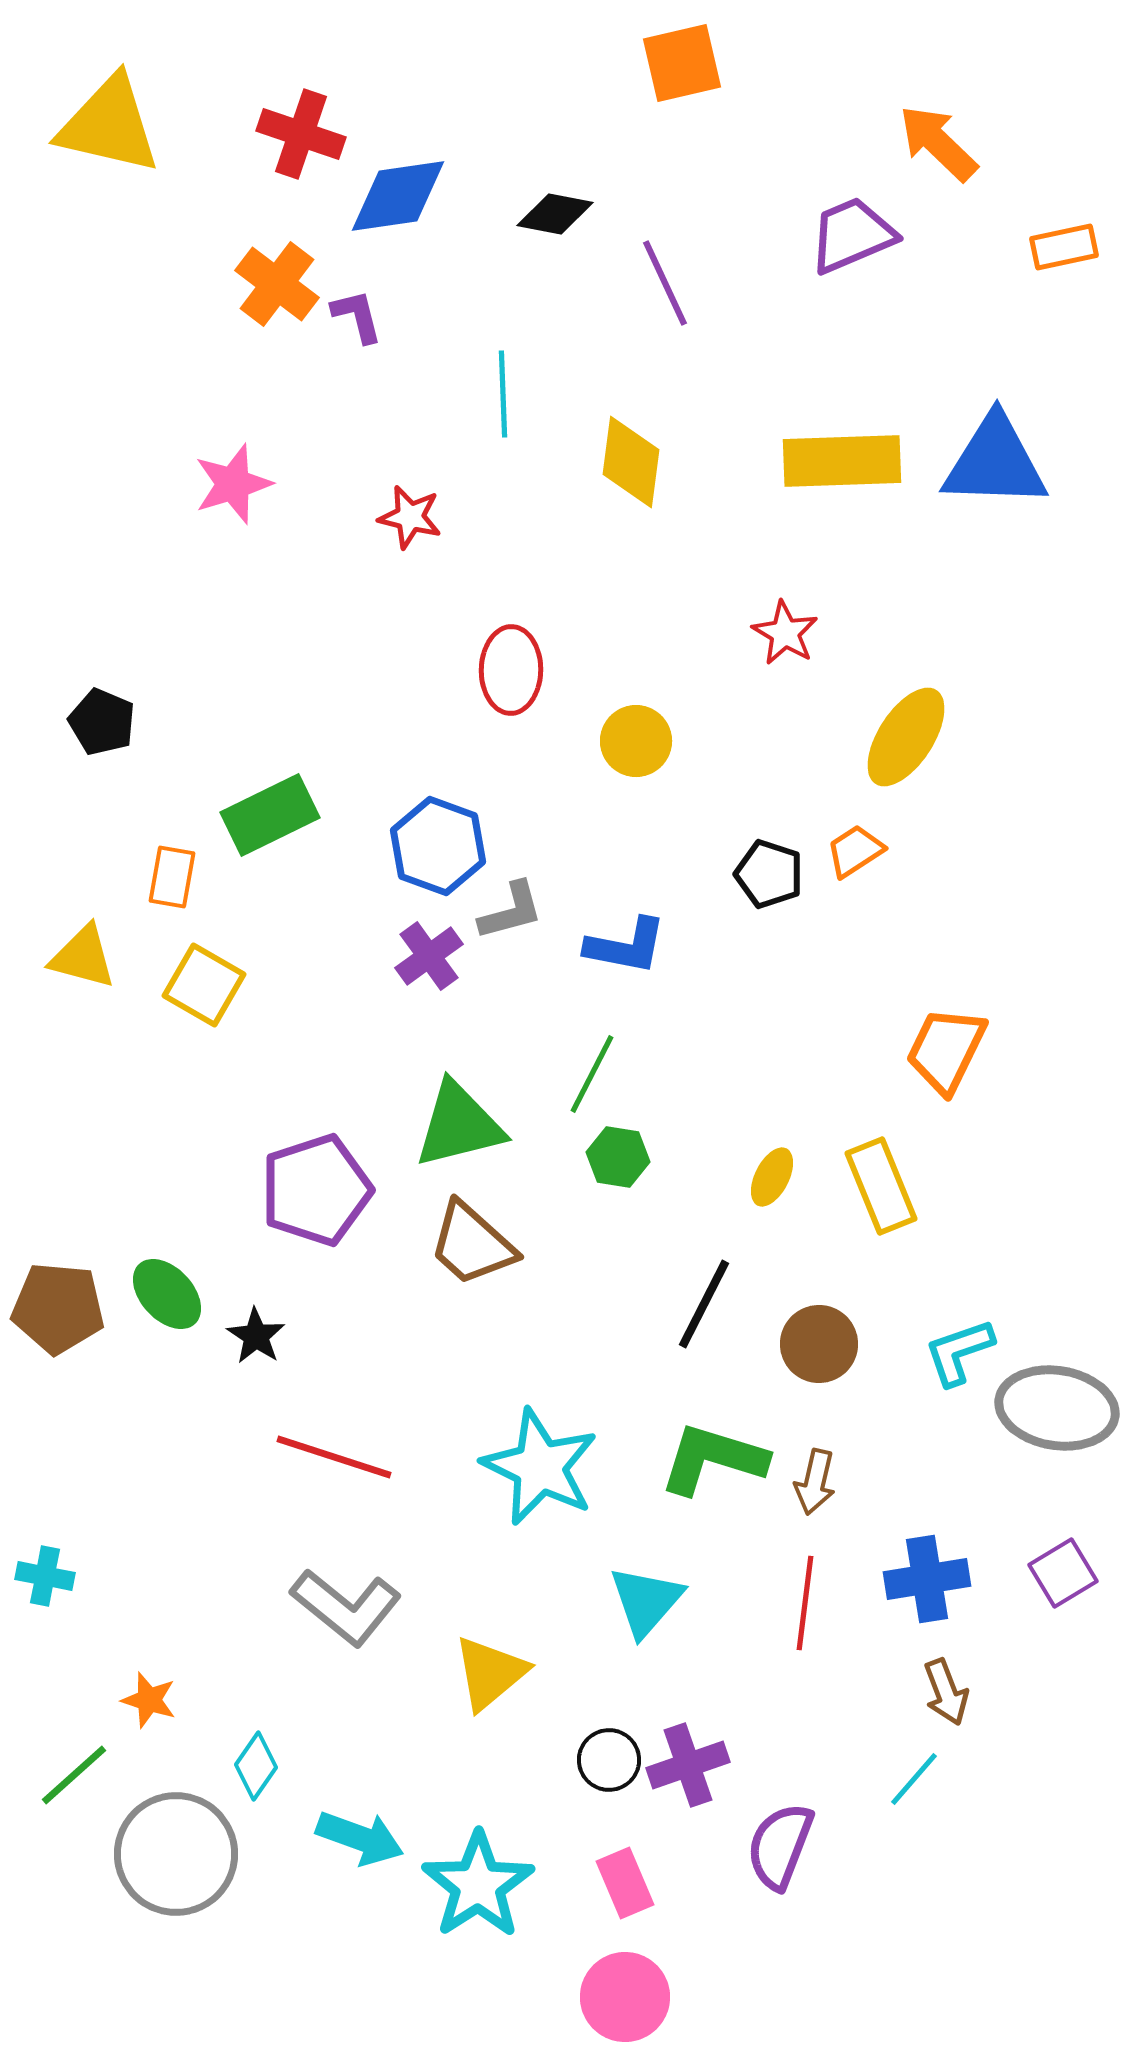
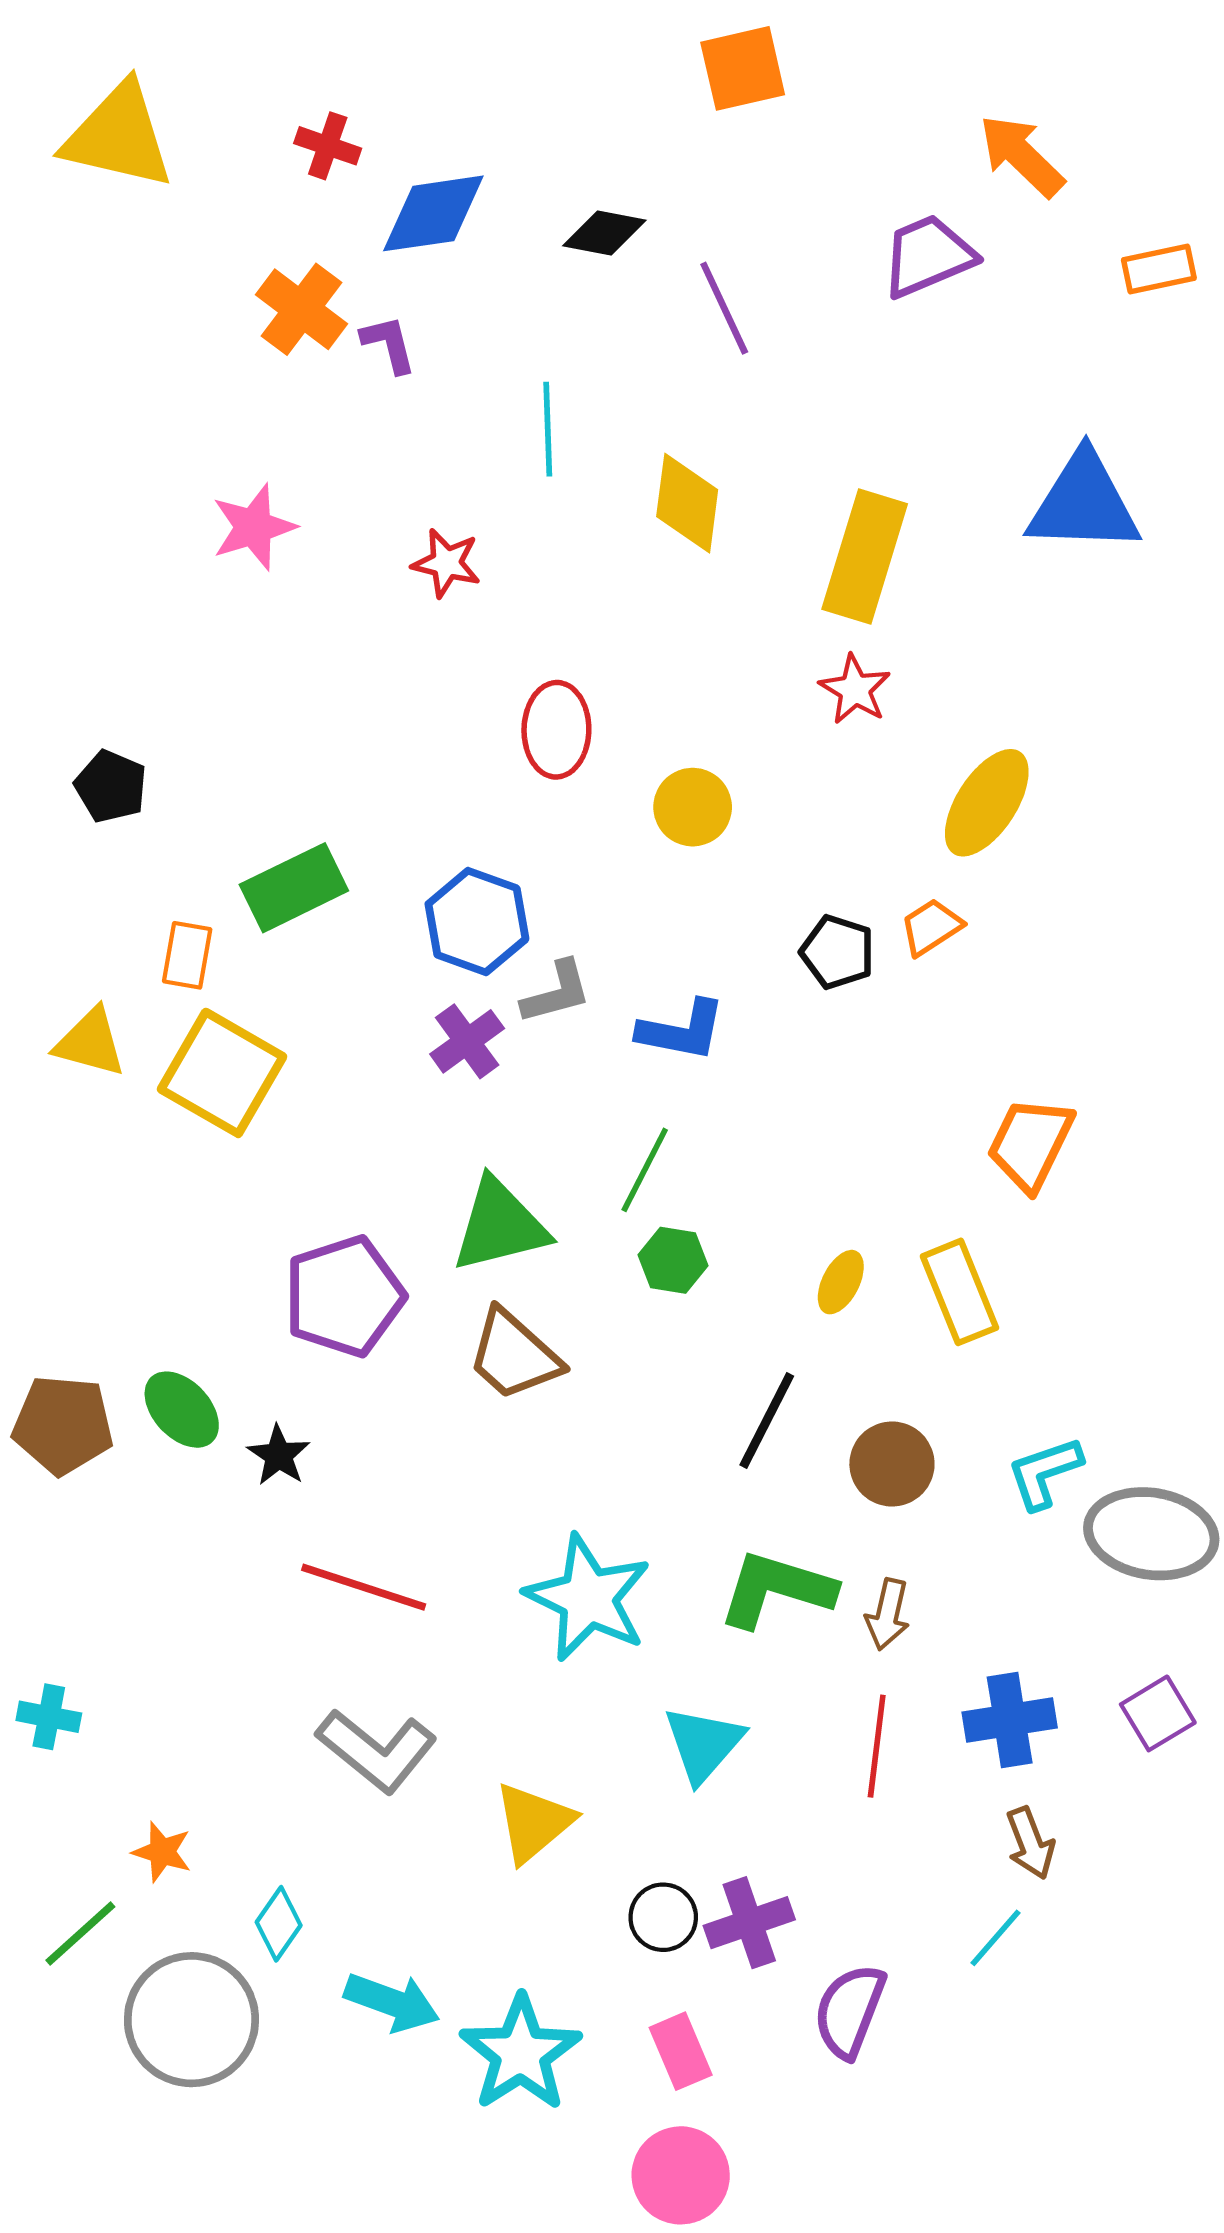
red cross: (301, 134) -> (328, 146), size x0.7
yellow rectangle: (842, 461) -> (865, 557), moved, turned -71
yellow square: (204, 985) -> (222, 1073), size x1.4

